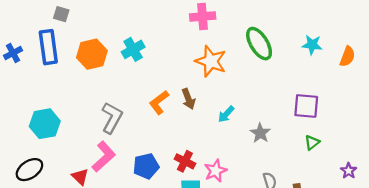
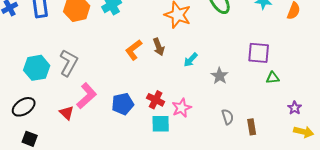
gray L-shape: (112, 118) -> (69, 63), moved
green triangle: (312, 142) -> (273, 78), moved, turned 32

